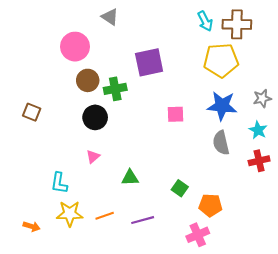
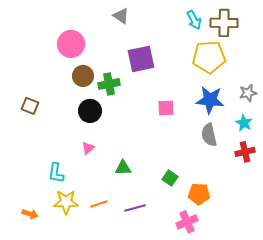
gray triangle: (110, 17) -> (121, 16), moved

